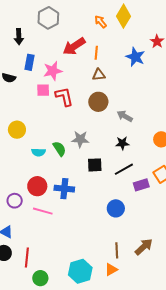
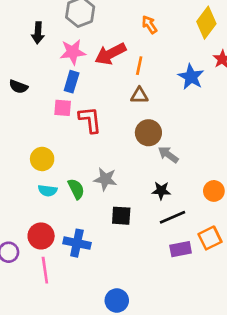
yellow diamond: (123, 16) -> (206, 23), moved
blue rectangle: (29, 62) -> (72, 82), moved
pink star: (53, 71) -> (73, 52), moved
brown circle: (98, 102) -> (148, 133), moved
yellow circle: (17, 130) -> (42, 159), moved
black line: (124, 169) -> (172, 217), moved
blue circle: (116, 208) -> (117, 300), moved
pink line: (43, 211) -> (45, 270), turned 60

